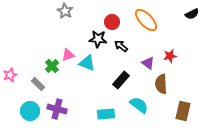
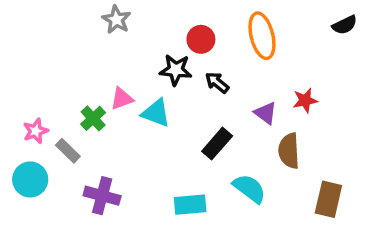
orange ellipse: (146, 20) -> (262, 36), turned 30
pink star: (10, 75) -> (36, 131), moved
cyan circle: (30, 111) -> (30, 179), moved

